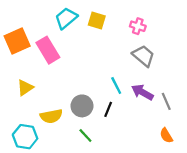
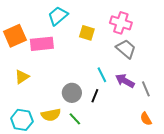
yellow square: (97, 20) -> (87, 33), moved
pink cross: (138, 26) -> (121, 23), size x1.5
pink rectangle: (48, 50) -> (42, 44), turned -65
yellow semicircle: (51, 116) -> (51, 115), moved

